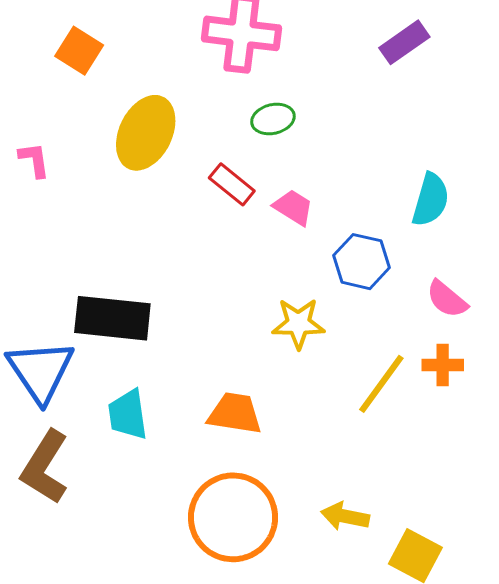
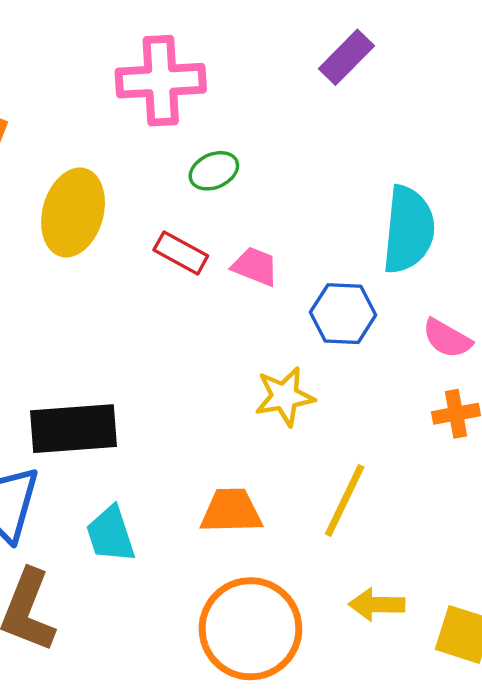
cyan semicircle: (431, 200) -> (408, 230), size x1.4
yellow line: (381, 384) -> (345, 501), moved

